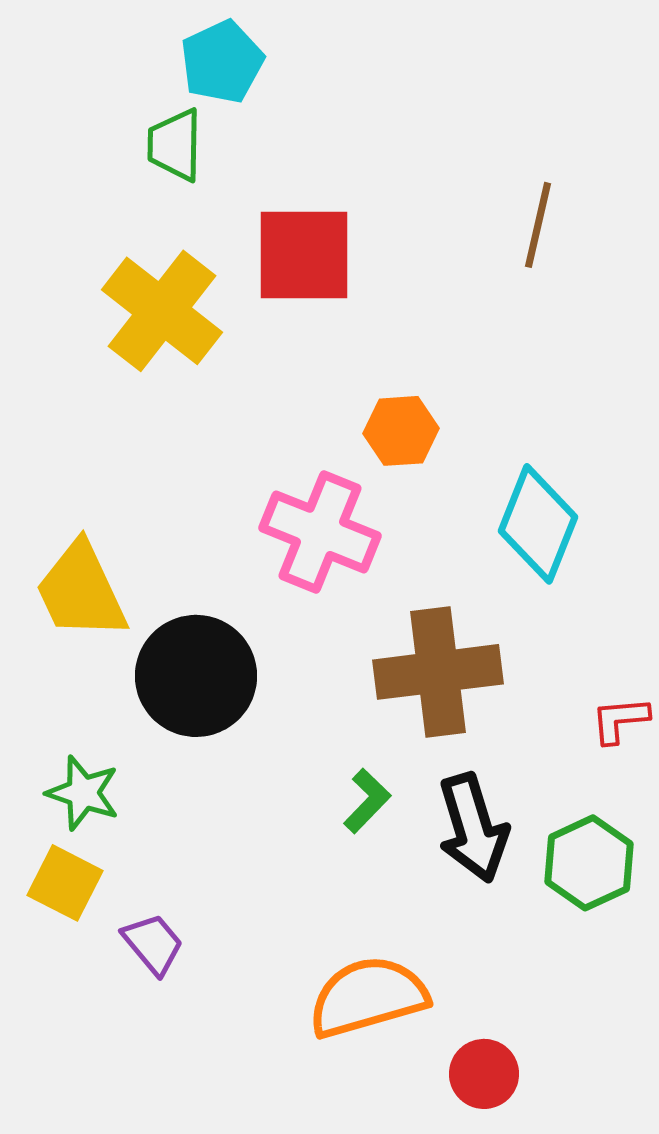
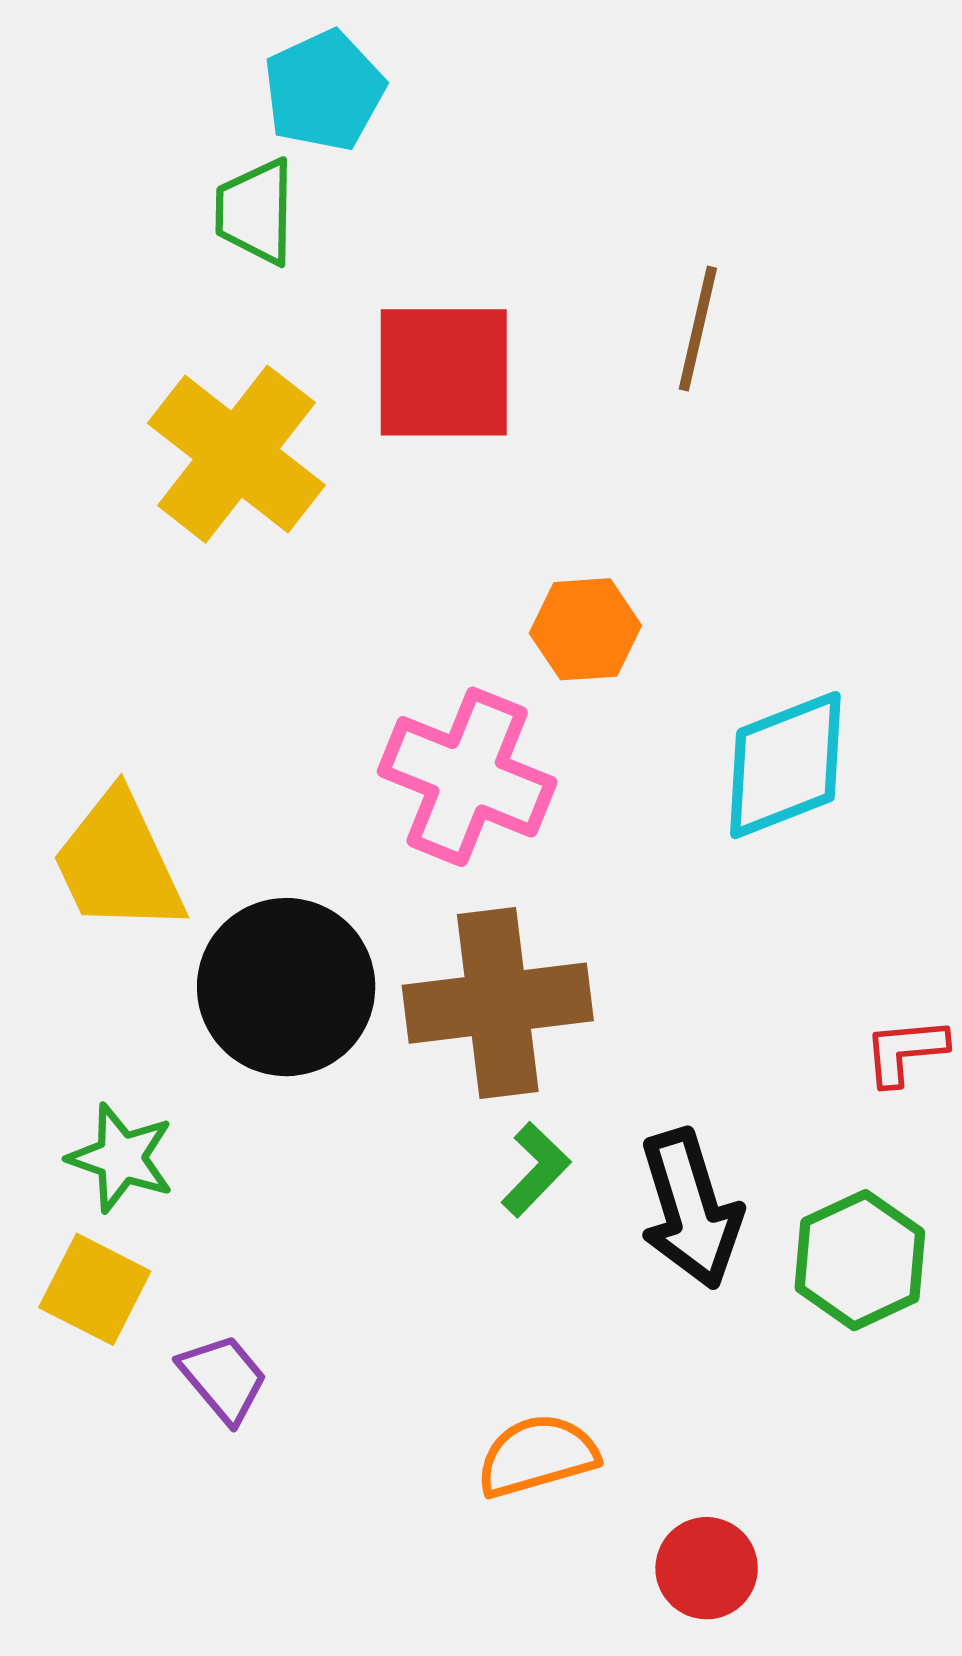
brown line: (538, 225) -> (698, 329), moved
cyan diamond: (538, 524) -> (785, 765), turned 47
brown cross: (438, 672) -> (498, 1003), moved
orange semicircle: (368, 997) -> (537, 1456), size x0.7

